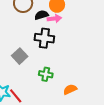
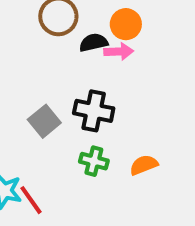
black cross: (44, 38) -> (94, 111), moved
orange semicircle: (70, 89) -> (144, 165), moved

